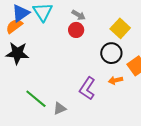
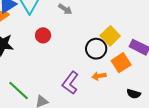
yellow square: (120, 28) -> (110, 36), moved
red circle: (76, 30) -> (43, 35), moved

